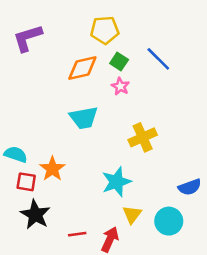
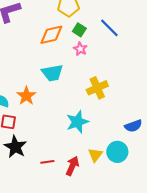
orange star: (52, 169) -> (26, 96), moved
yellow triangle: (132, 215) -> (95, 155), moved

